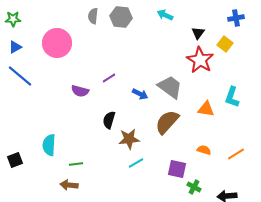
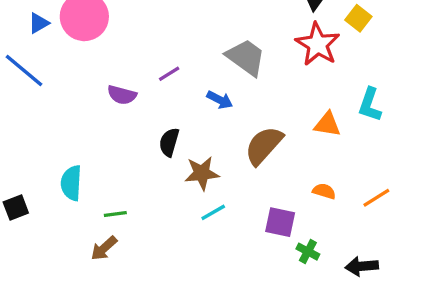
blue triangle: (15, 47) -> (39, 23), moved
gray trapezoid: (170, 87) -> (246, 57), moved
brown arrow: (69, 185) -> (104, 248), turned -48

